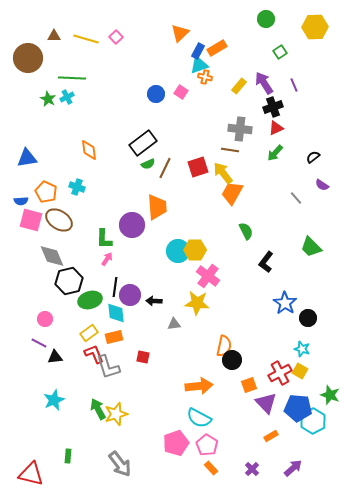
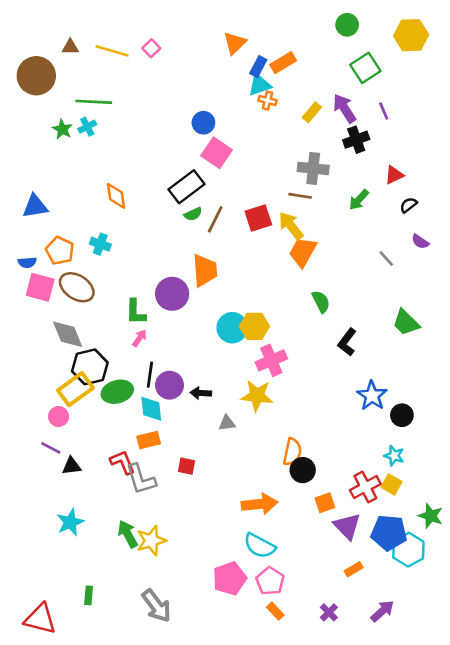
green square: (280, 52) -> (365, 68), size x1.6
pink square: (181, 92) -> (217, 153), moved, size x1.6
red triangle: (276, 128) -> (394, 175), moved
pink cross: (208, 276) -> (271, 360), turned 30
yellow rectangle: (89, 333) -> (75, 389), moved, size x1.5

